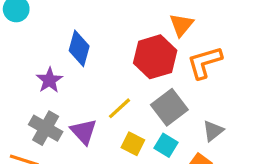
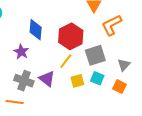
red hexagon: (155, 57) -> (71, 36), moved
gray square: (169, 107) -> (95, 55), turned 30
yellow square: (133, 144) -> (77, 81), turned -32

